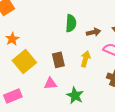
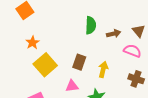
yellow arrow: (85, 59) -> (103, 69), moved
brown rectangle: (58, 60) -> (79, 62), turned 35

